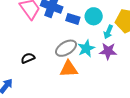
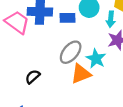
cyan star: (86, 49) -> (96, 59), moved

